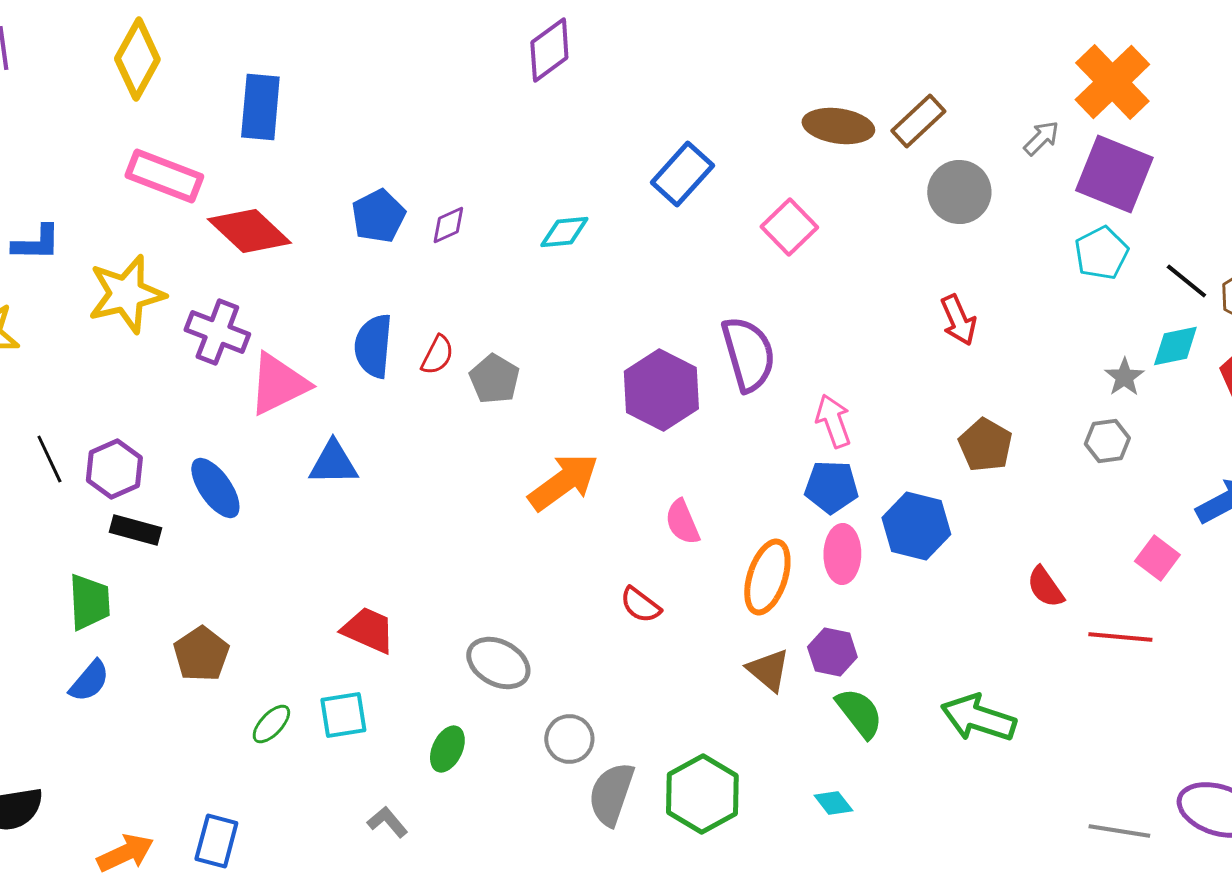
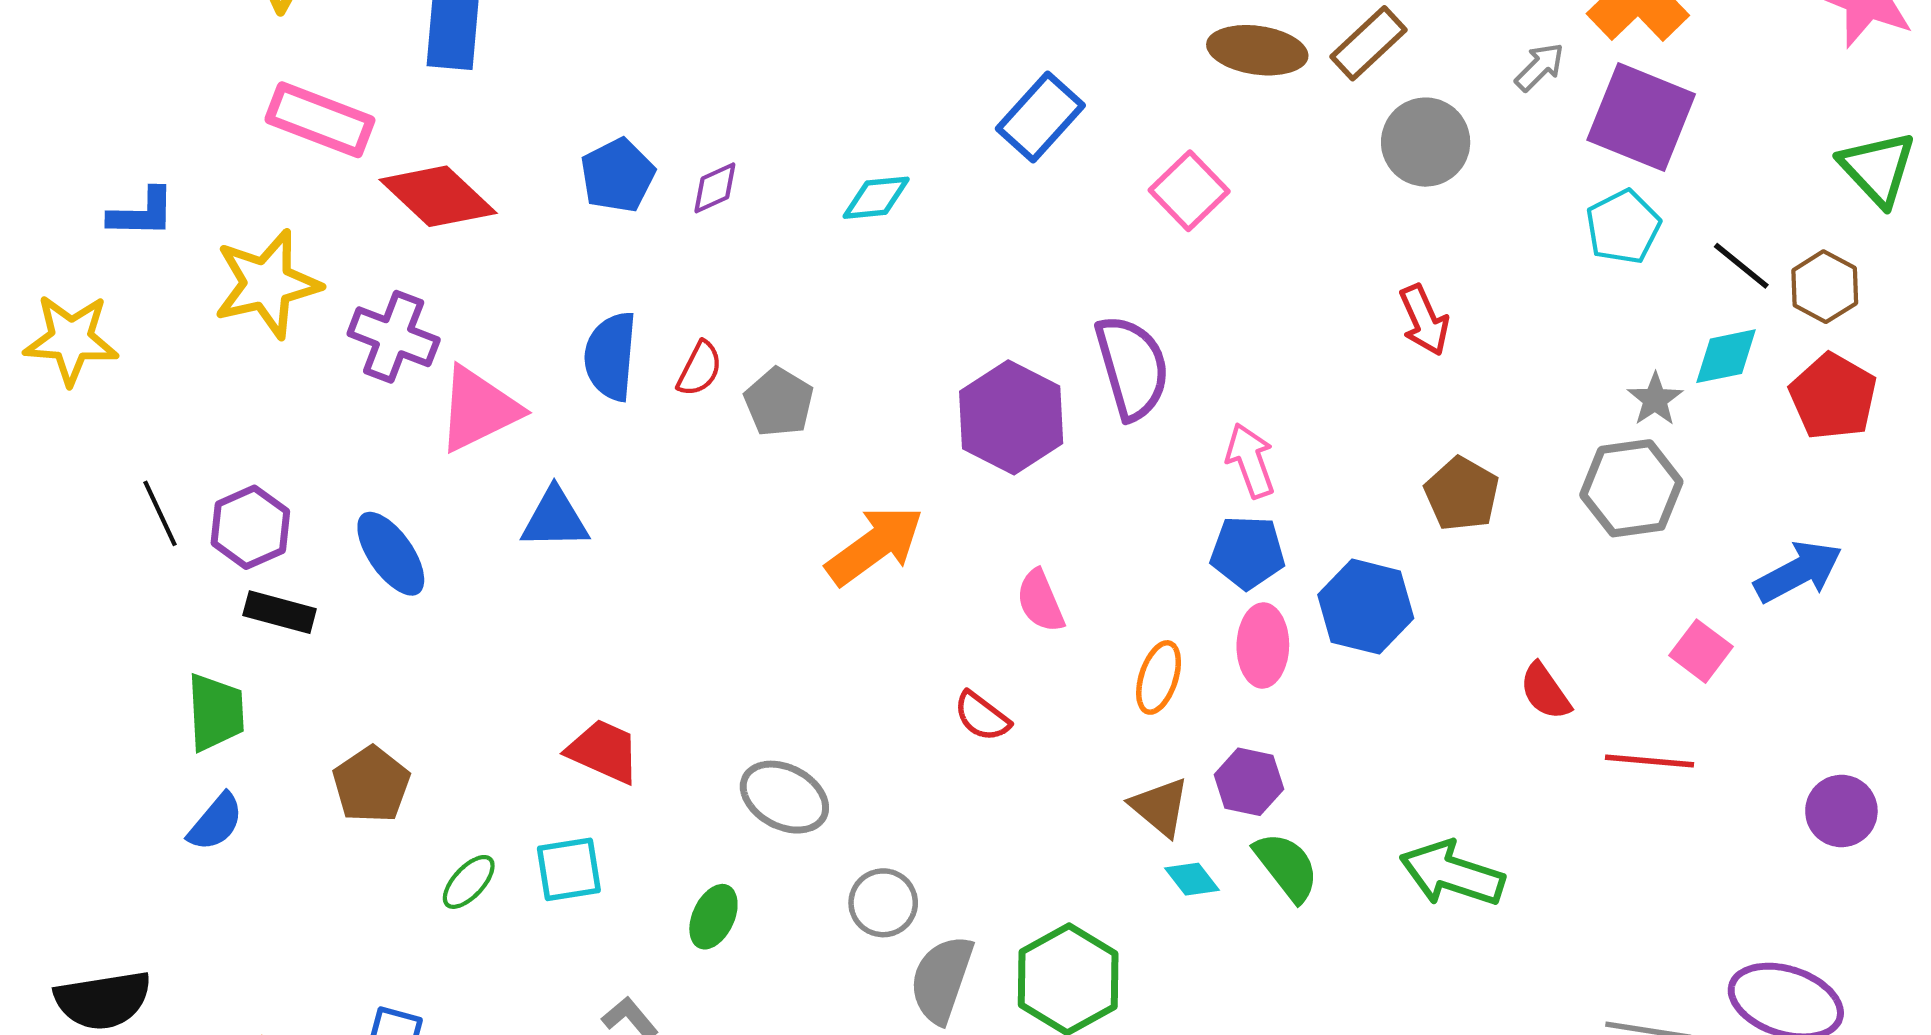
gray hexagon: (1107, 441) -> (1631, 488), size x1.6
orange ellipse: (767, 577) -> (1159, 677), size x0.7
cyan diamond: (833, 803) -> (1192, 879), moved

